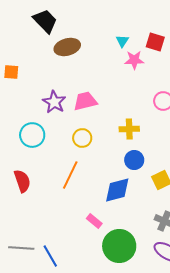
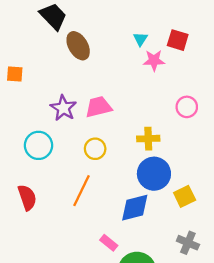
brown ellipse: (67, 47) -> (78, 46), turned 75
blue circle: (134, 160) -> (154, 174), size x1.5

